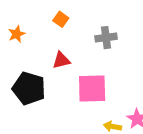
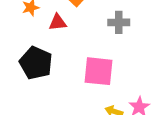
red triangle: (61, 60) -> (58, 22), moved

